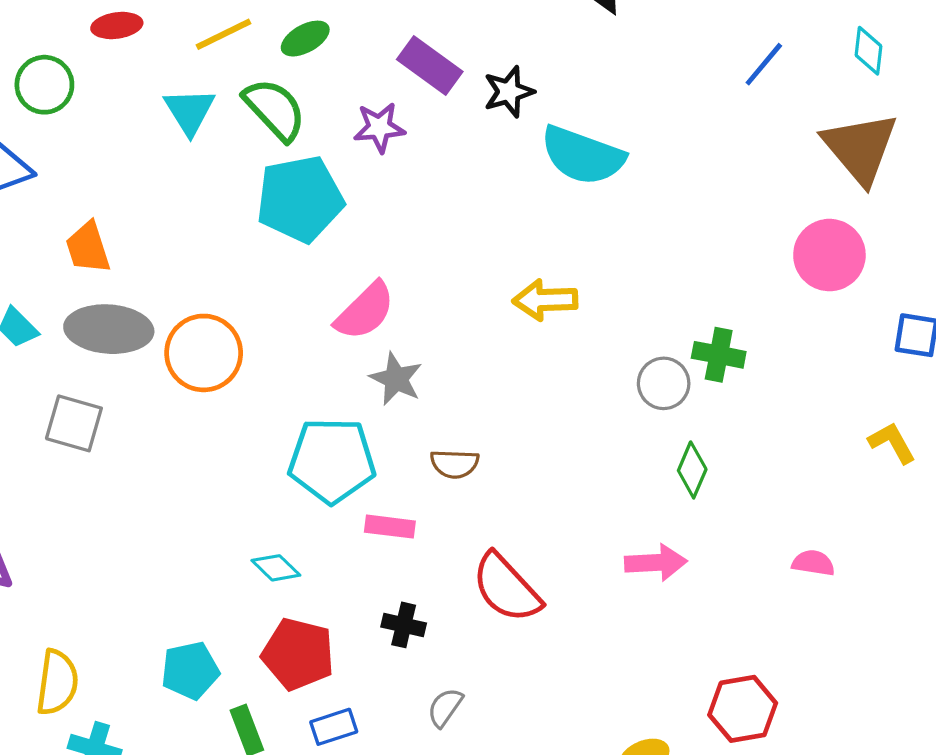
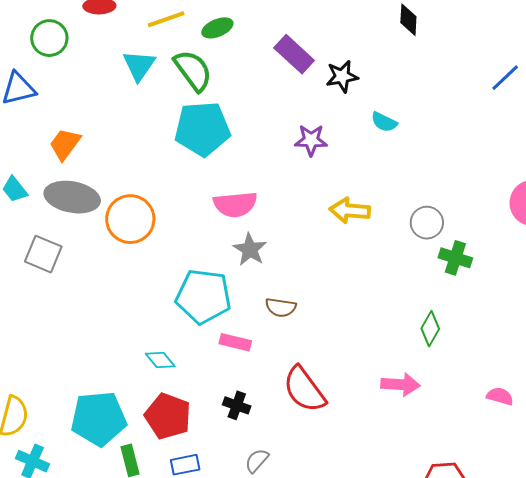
purple star: (379, 127) -> (311, 140), moved
cyan semicircle: (583, 155) -> (384, 122), size x0.5
orange trapezoid: (88, 248) -> (65, 144), turned 48
pink semicircle: (365, 311) -> (235, 204), turned 33
gray circle: (664, 383) -> (427, 223), moved
cyan pentagon: (190, 670) -> (99, 419), size x1.5

